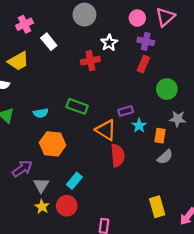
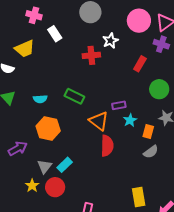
pink circle: (137, 18) -> (139, 21), size x1.5
pink cross: (25, 24) -> (34, 15), turned 35
purple cross: (146, 41) -> (161, 44), moved
gray triangle: (41, 185) -> (45, 166), moved

